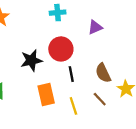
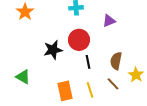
brown semicircle: (103, 73) -> (116, 61), turned 36
orange rectangle: (46, 95) -> (65, 91), moved

